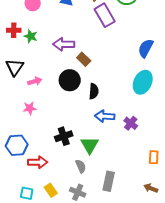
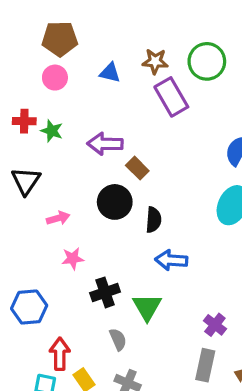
pink arrow: (35, 81) -> (58, 218), moved
pink star: (30, 108) -> (73, 259), moved
purple cross: (131, 123) -> (215, 325), moved
red arrow: (38, 162) -> (60, 354), moved, turned -90
gray semicircle: (81, 166) -> (118, 339), moved
gray rectangle: (109, 181) -> (205, 365), moved

